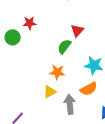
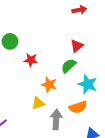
red star: (30, 23) -> (31, 60), moved
green semicircle: (64, 47) -> (69, 66), moved

